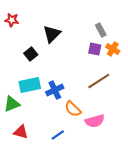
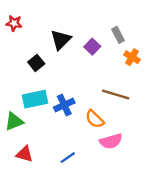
purple square: (95, 49) -> (92, 47), moved, turned 32
brown line: (99, 81) -> (116, 95), turned 50
orange semicircle: (73, 109) -> (95, 119), moved

